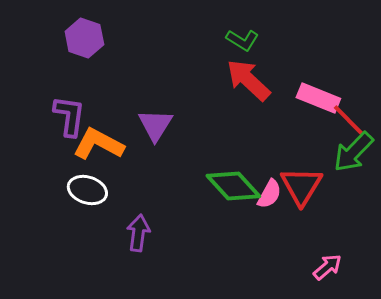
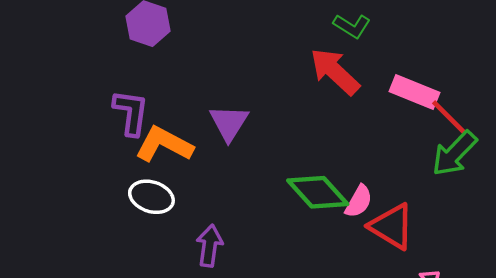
green L-shape: (242, 40) -> (352, 26), moved
red triangle: (301, 186) -> (392, 226), moved, turned -30

